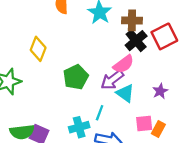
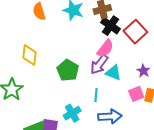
red square: (164, 36) -> (135, 32), moved
purple star: (160, 91) -> (143, 71), moved
cyan cross: (79, 127) -> (72, 113), moved

